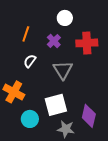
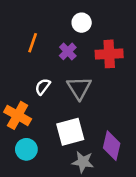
white semicircle: (30, 61) -> (43, 87), moved
cyan circle: (30, 119) -> (26, 149), moved

